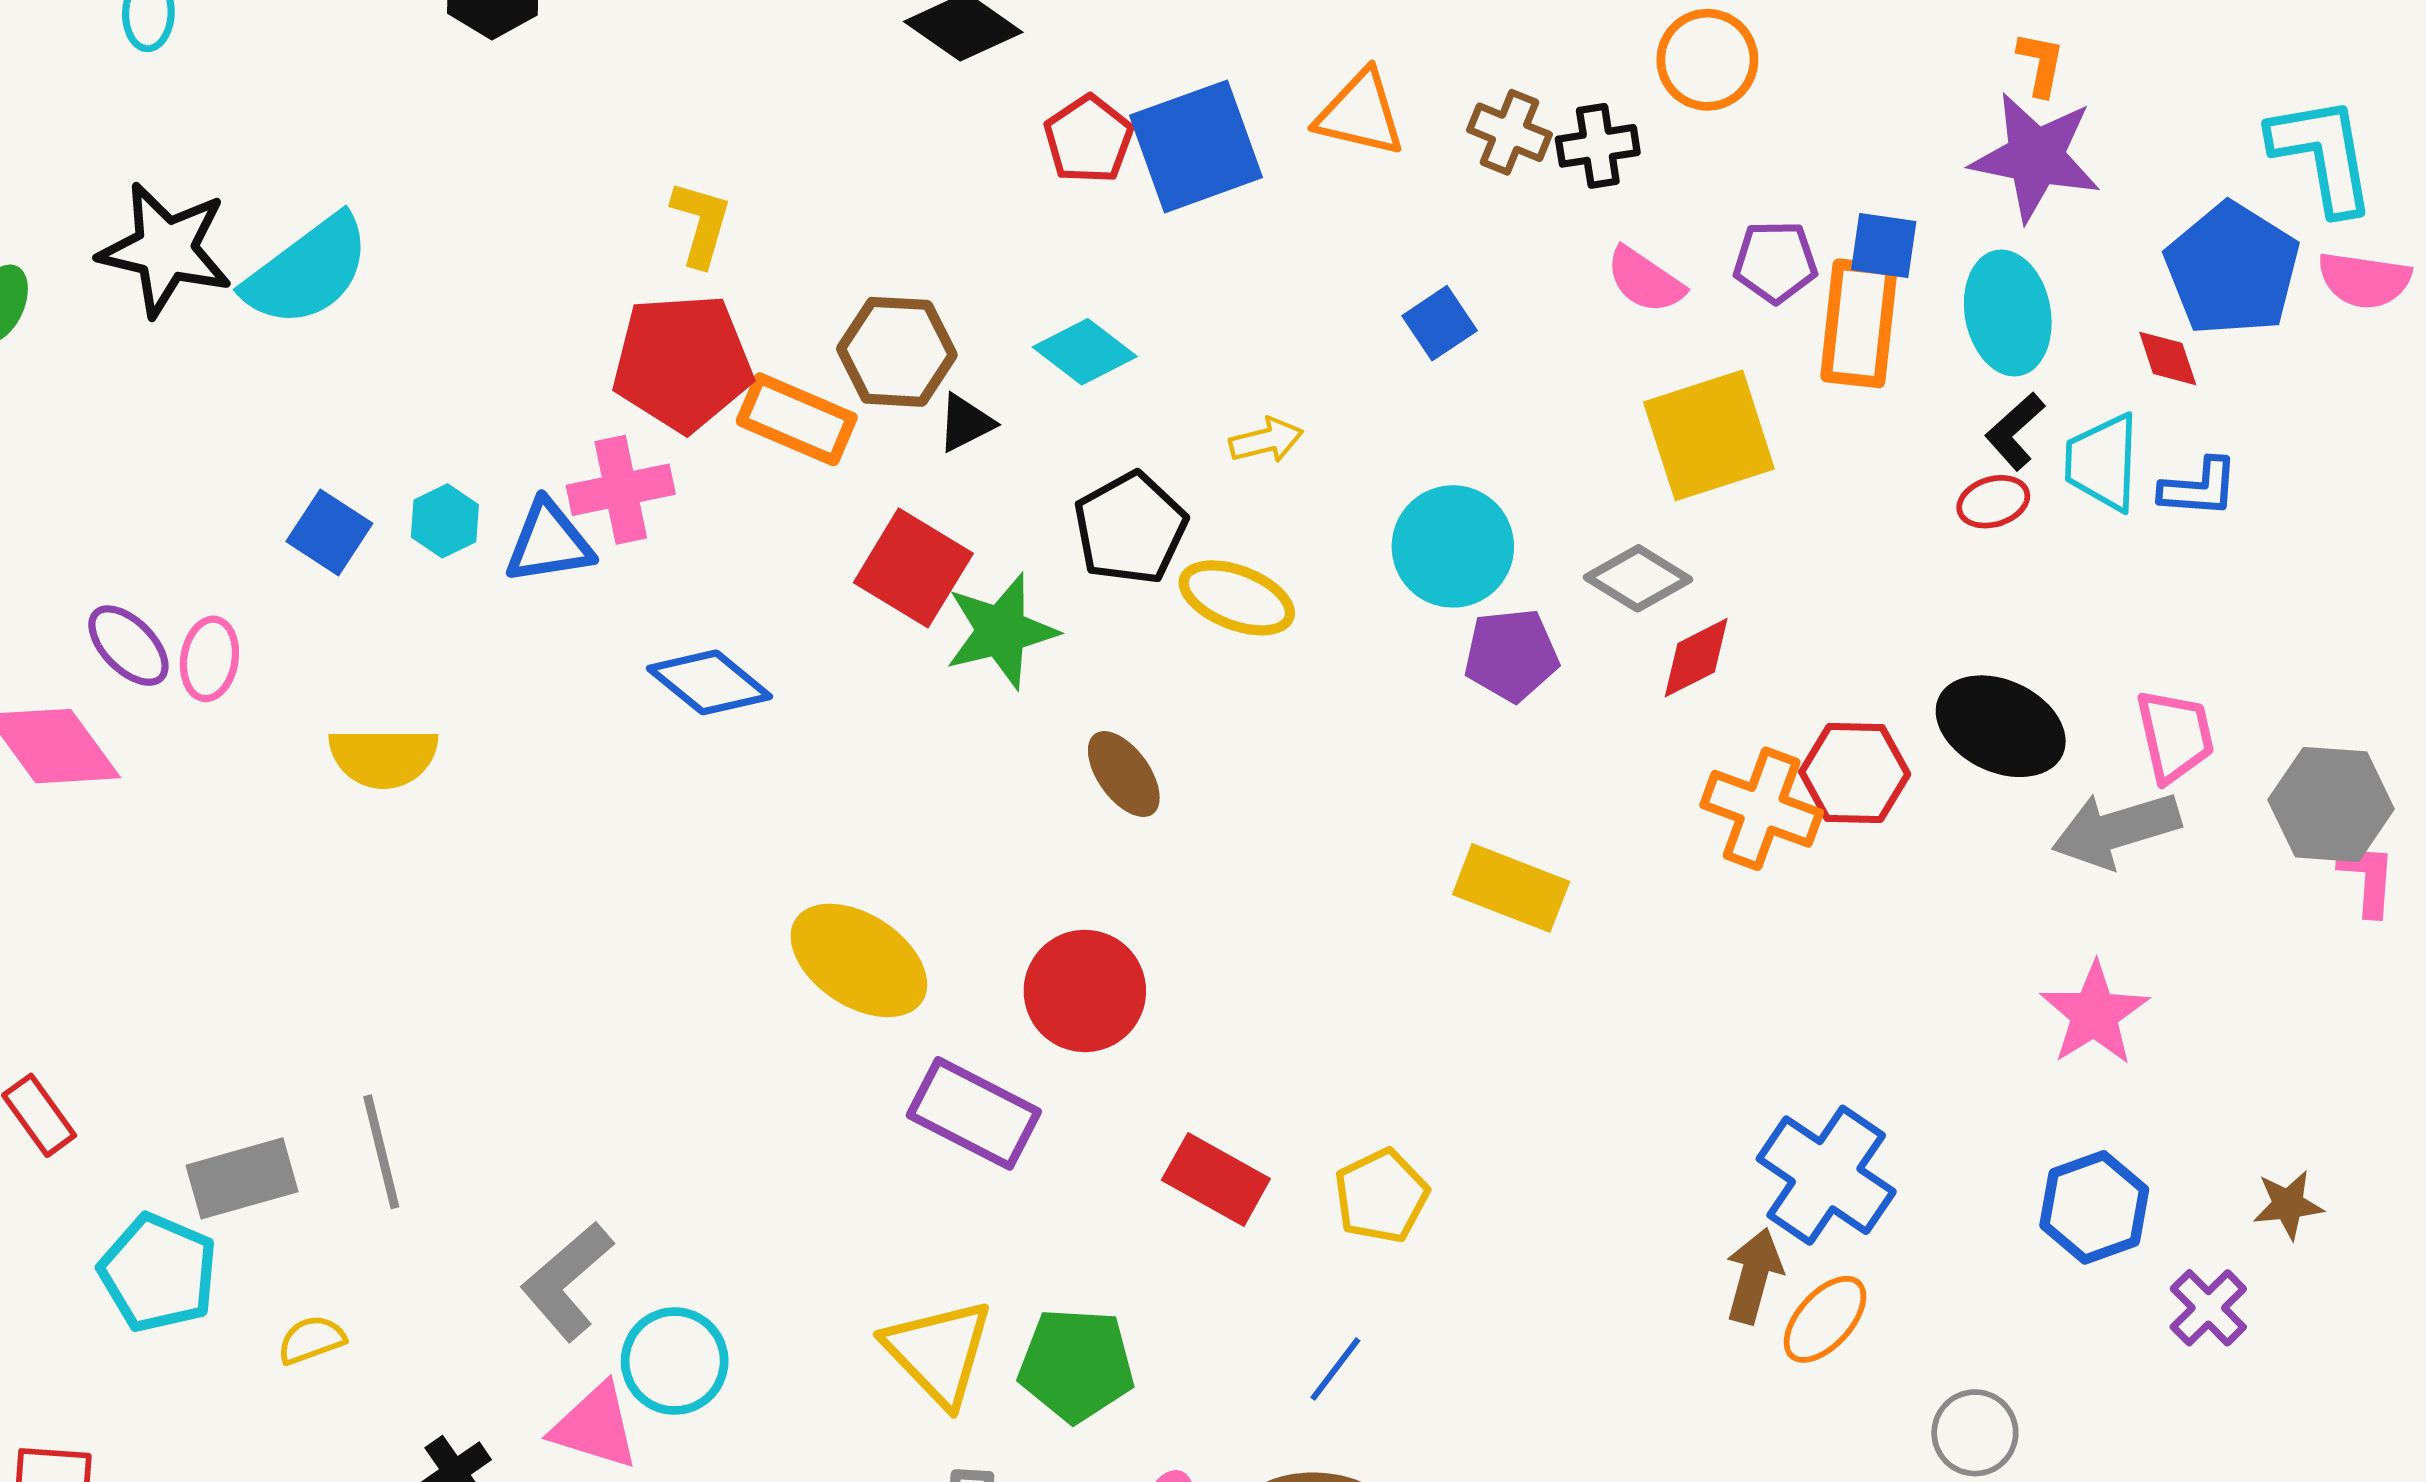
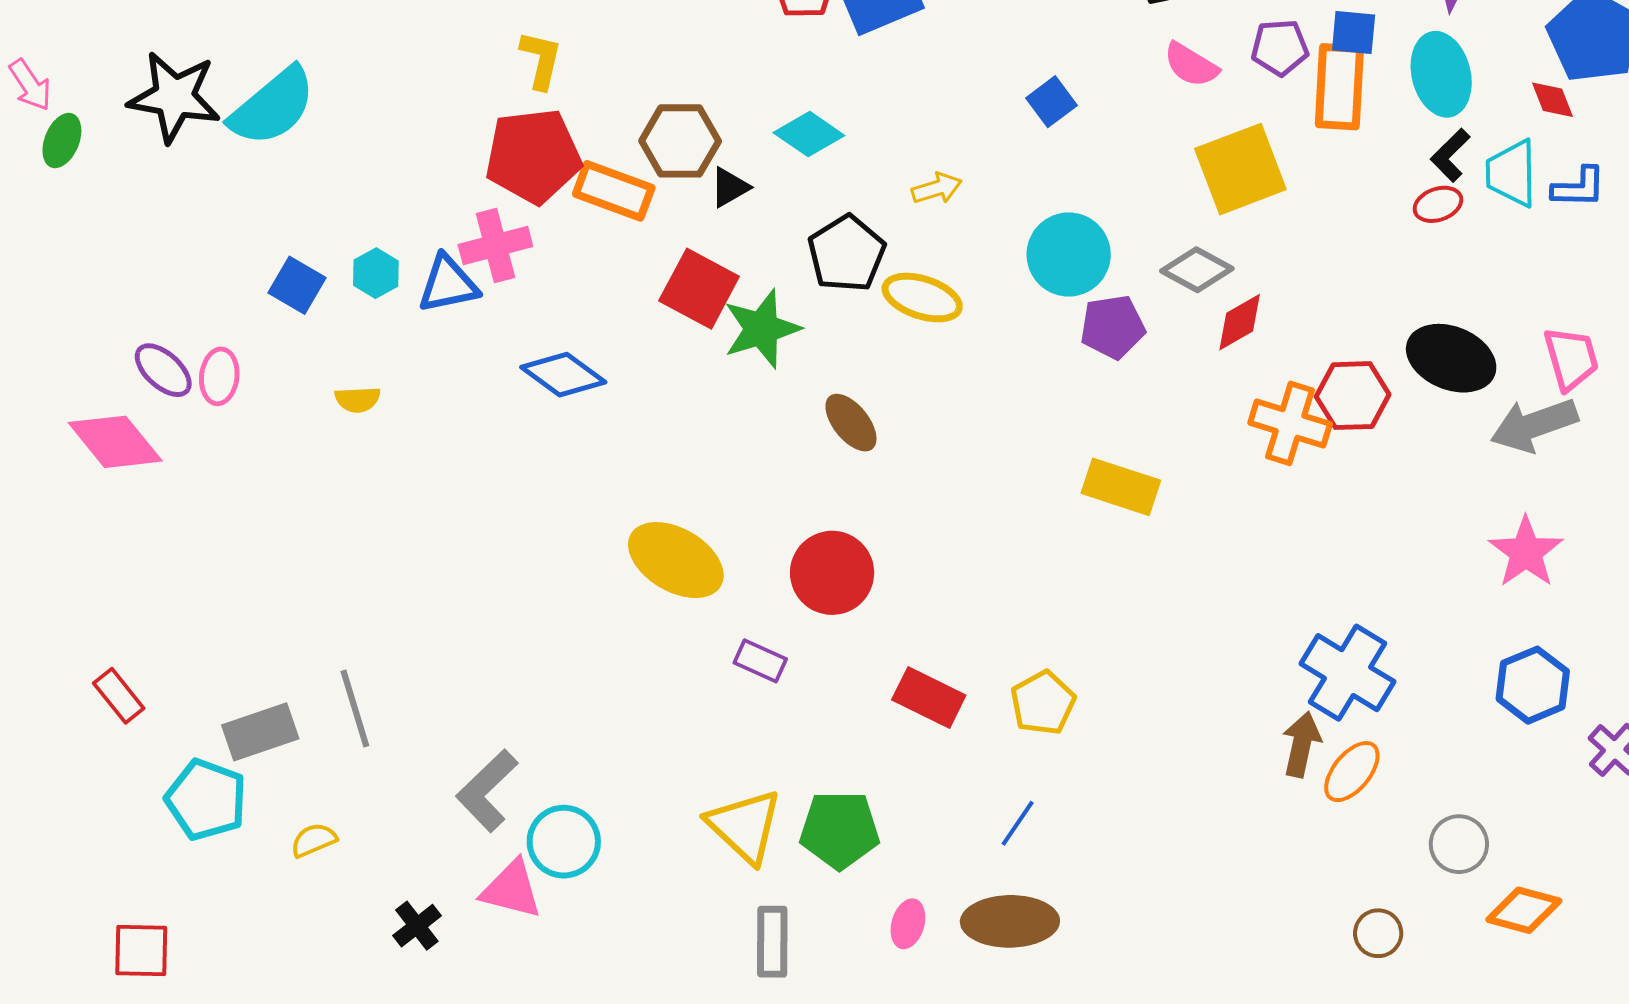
yellow semicircle: (383, 757) -> (358, 399), moved, size x0.6
purple rectangle: (974, 1113) -> (760, 661), size x0.6

